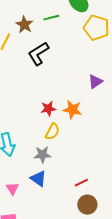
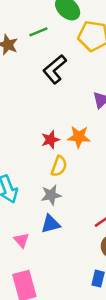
black L-shape: (38, 54) -> (55, 69), moved
blue triangle: (38, 179) -> (50, 224), turned -42

